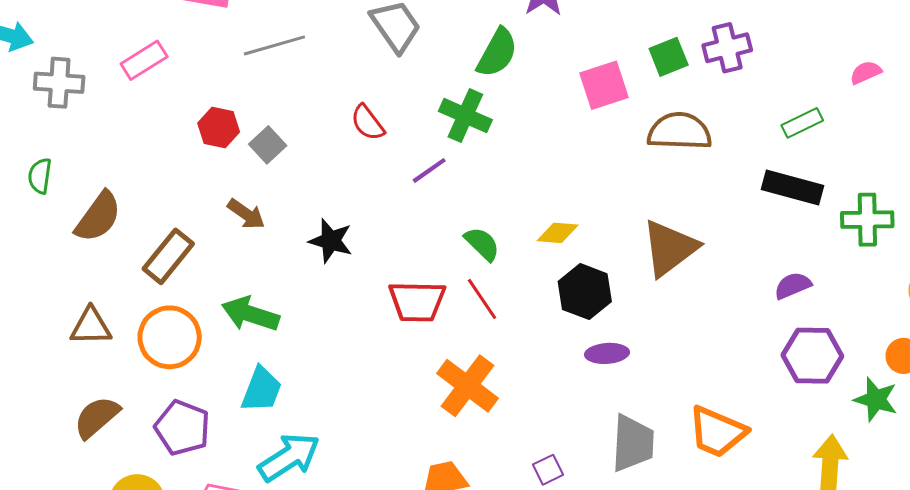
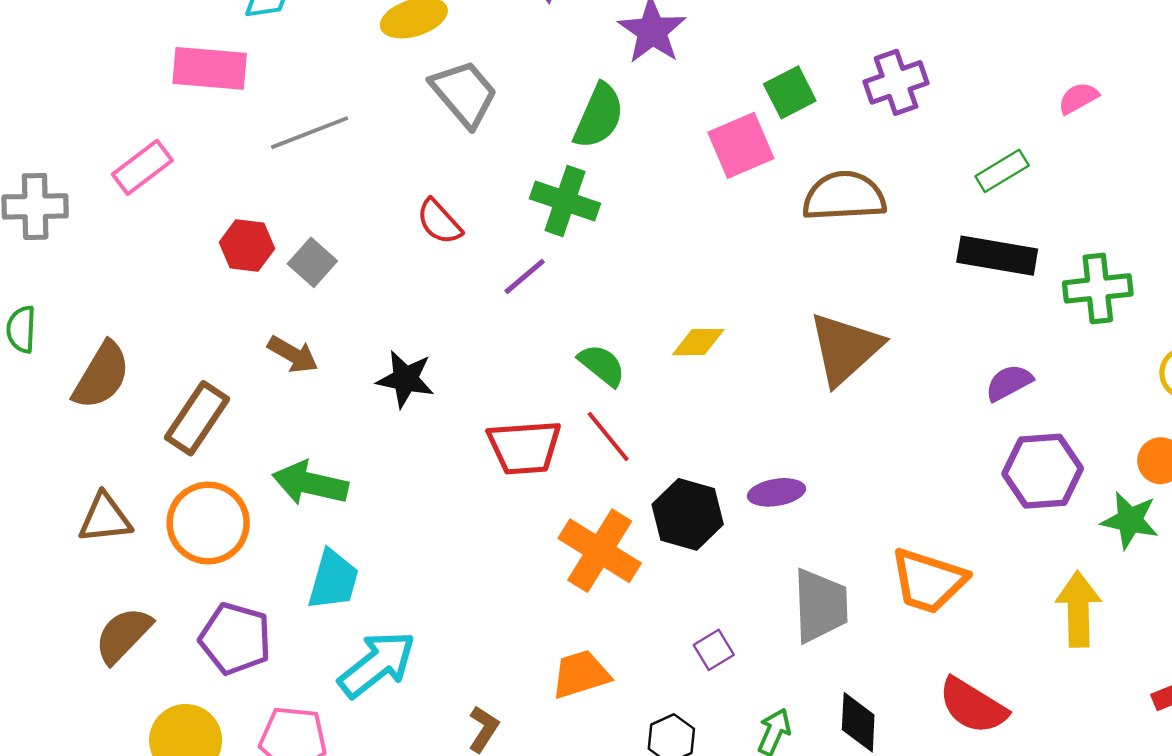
green square: (669, 57) -> (790, 92), moved
black hexagon: (585, 292) -> (688, 514), moved

